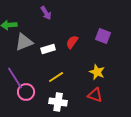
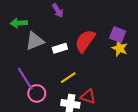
red semicircle: (72, 42) -> (85, 41), size x1.6
yellow star: (97, 72) -> (120, 48), moved
red triangle: (95, 95) -> (88, 97), moved

